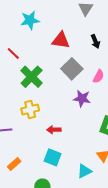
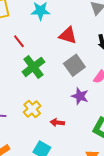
yellow cross: (30, 109) -> (32, 109), moved, turned -36
red arrow: (54, 130) -> (57, 123), moved

